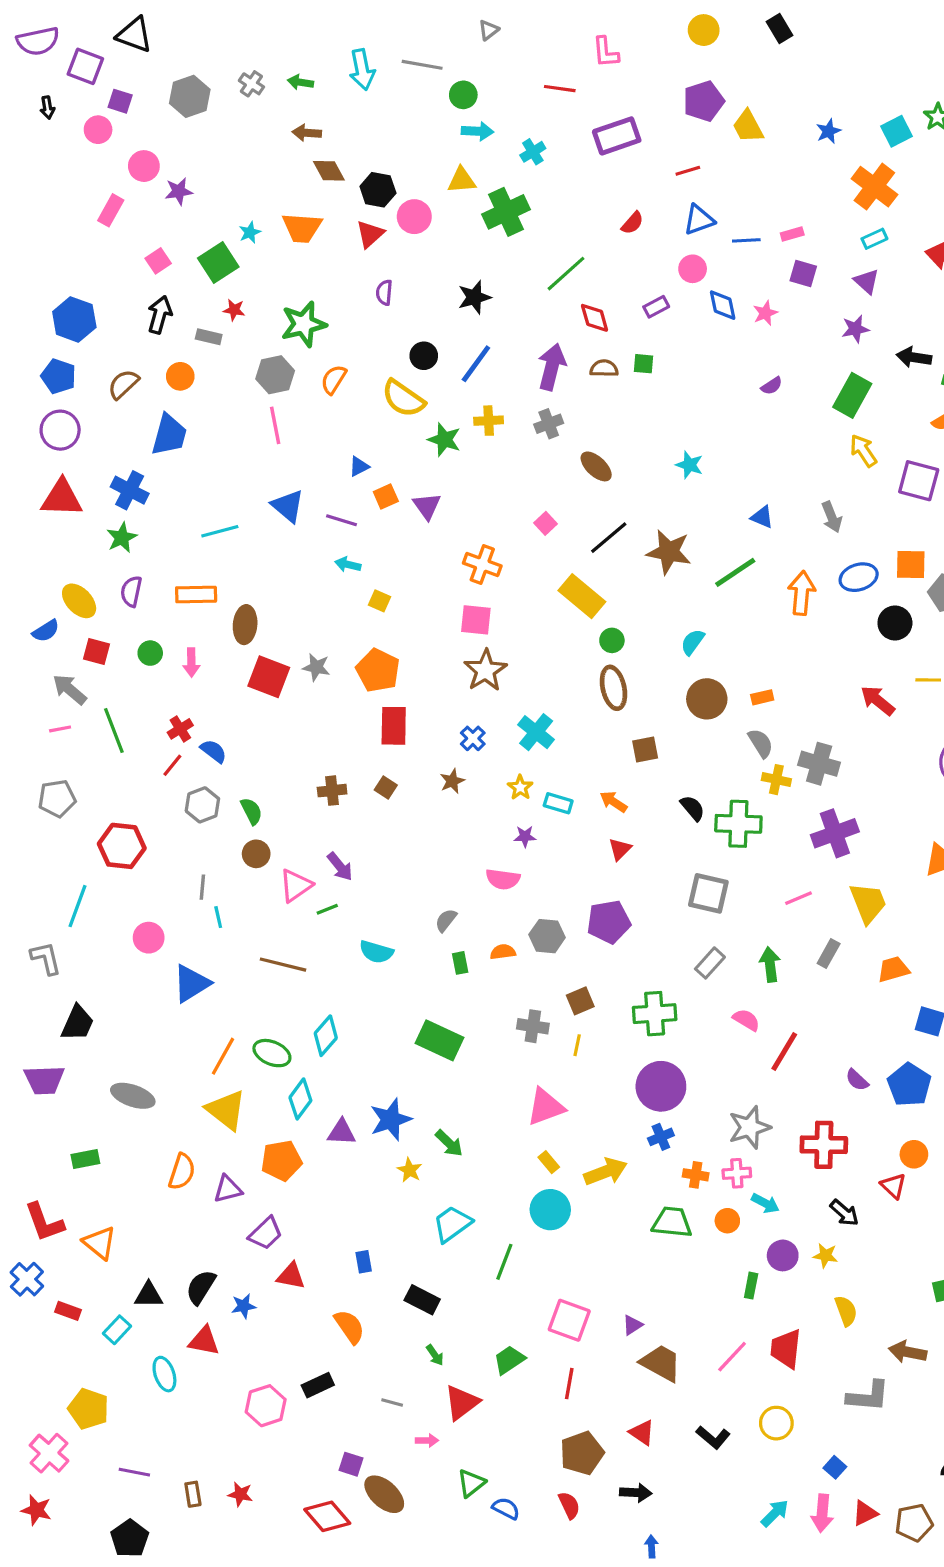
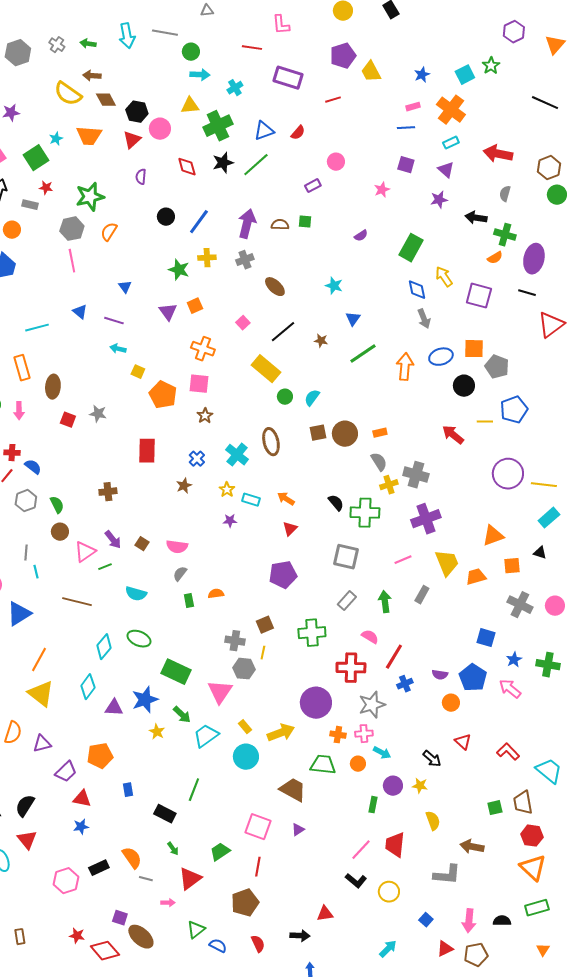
gray triangle: (489, 30) -> (207, 11), turned 32
purple rectangle: (617, 136) -> (288, 78), turned 36
blue triangle: (699, 220) -> (264, 131), moved
pink rectangle: (792, 234) -> (413, 107), moved
blue line: (746, 240) -> (406, 128), moved
black star: (474, 297) -> (223, 163), moved
blue diamond: (723, 305) -> (417, 290), moved
red diamond: (595, 318) -> (187, 167), moved
purple semicircle: (772, 386) -> (361, 236), moved
green rectangle: (852, 395) -> (411, 248), moved
yellow semicircle: (403, 398) -> (68, 94), moved
blue triangle: (359, 466) -> (125, 287), turned -40
orange square: (386, 496) -> (195, 306), moved
blue triangle: (288, 506) -> (80, 312), size x0.7
blue triangle: (762, 517) -> (353, 319), moved, turned 42
brown star: (669, 552) -> (321, 341), size x0.5
orange rectangle: (196, 595) -> (22, 368), turned 75
cyan semicircle: (693, 642) -> (312, 398), moved
orange pentagon: (378, 670) -> (163, 395), moved
brown star: (485, 670) -> (205, 416), size x0.6
red square: (269, 677) -> (68, 420), size x0.6
brown ellipse: (614, 688) -> (271, 442), moved
red cross: (180, 729) -> (12, 453), turned 35
brown square: (645, 749) -> (318, 433), moved
yellow cross: (776, 780) -> (389, 485), turned -30
brown square: (386, 787) -> (142, 544), moved
pink semicircle: (503, 879) -> (177, 547), moved
gray hexagon: (547, 936) -> (244, 669), moved
orange trapezoid: (893, 969) -> (476, 577), moved
green rectangle: (440, 1040) -> (176, 672), moved
green ellipse: (272, 1053) -> (139, 639), moved
purple semicircle: (857, 1080) -> (440, 675), turned -35
purple circle: (661, 1086) -> (316, 703), moved
pink triangle: (546, 1107) -> (220, 692), moved, turned -36
blue cross: (661, 1137) -> (405, 684), moved
red cross: (824, 1145) -> (351, 668), moved
orange circle: (914, 1154) -> (451, 703), moved
orange pentagon: (281, 1161) -> (100, 756), moved
cyan trapezoid: (452, 1224) -> (206, 736), moved
green line: (504, 1262) -> (194, 790), moved
blue star: (244, 1306) -> (81, 827), moved
orange semicircle: (349, 1327) -> (132, 858), moved
red triangle: (204, 1341) -> (27, 840), turned 40
brown trapezoid: (661, 1363) -> (293, 790), moved
red triangle: (642, 1433) -> (325, 914), moved, turned -42
black L-shape: (713, 1437) -> (356, 881), moved
brown pentagon: (582, 1453) -> (245, 903), moved
red star: (240, 1494) -> (77, 936), moved
pink arrow: (822, 1513) -> (469, 921), moved

